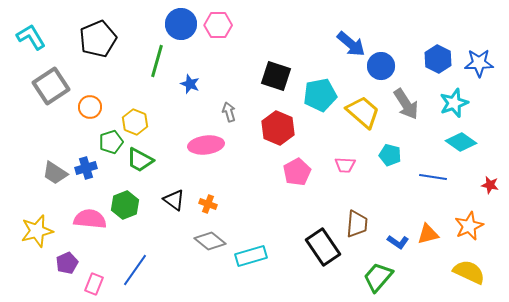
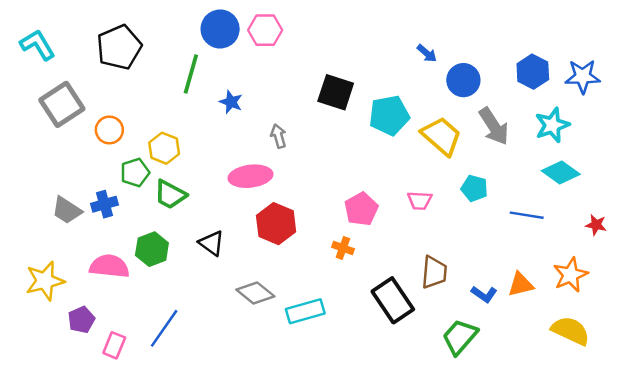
blue arrow: (351, 44) -> (427, 53), size x0.6
red hexagon: (278, 128) -> (276, 224), moved
orange cross: (208, 204) -> (343, 248), moved

